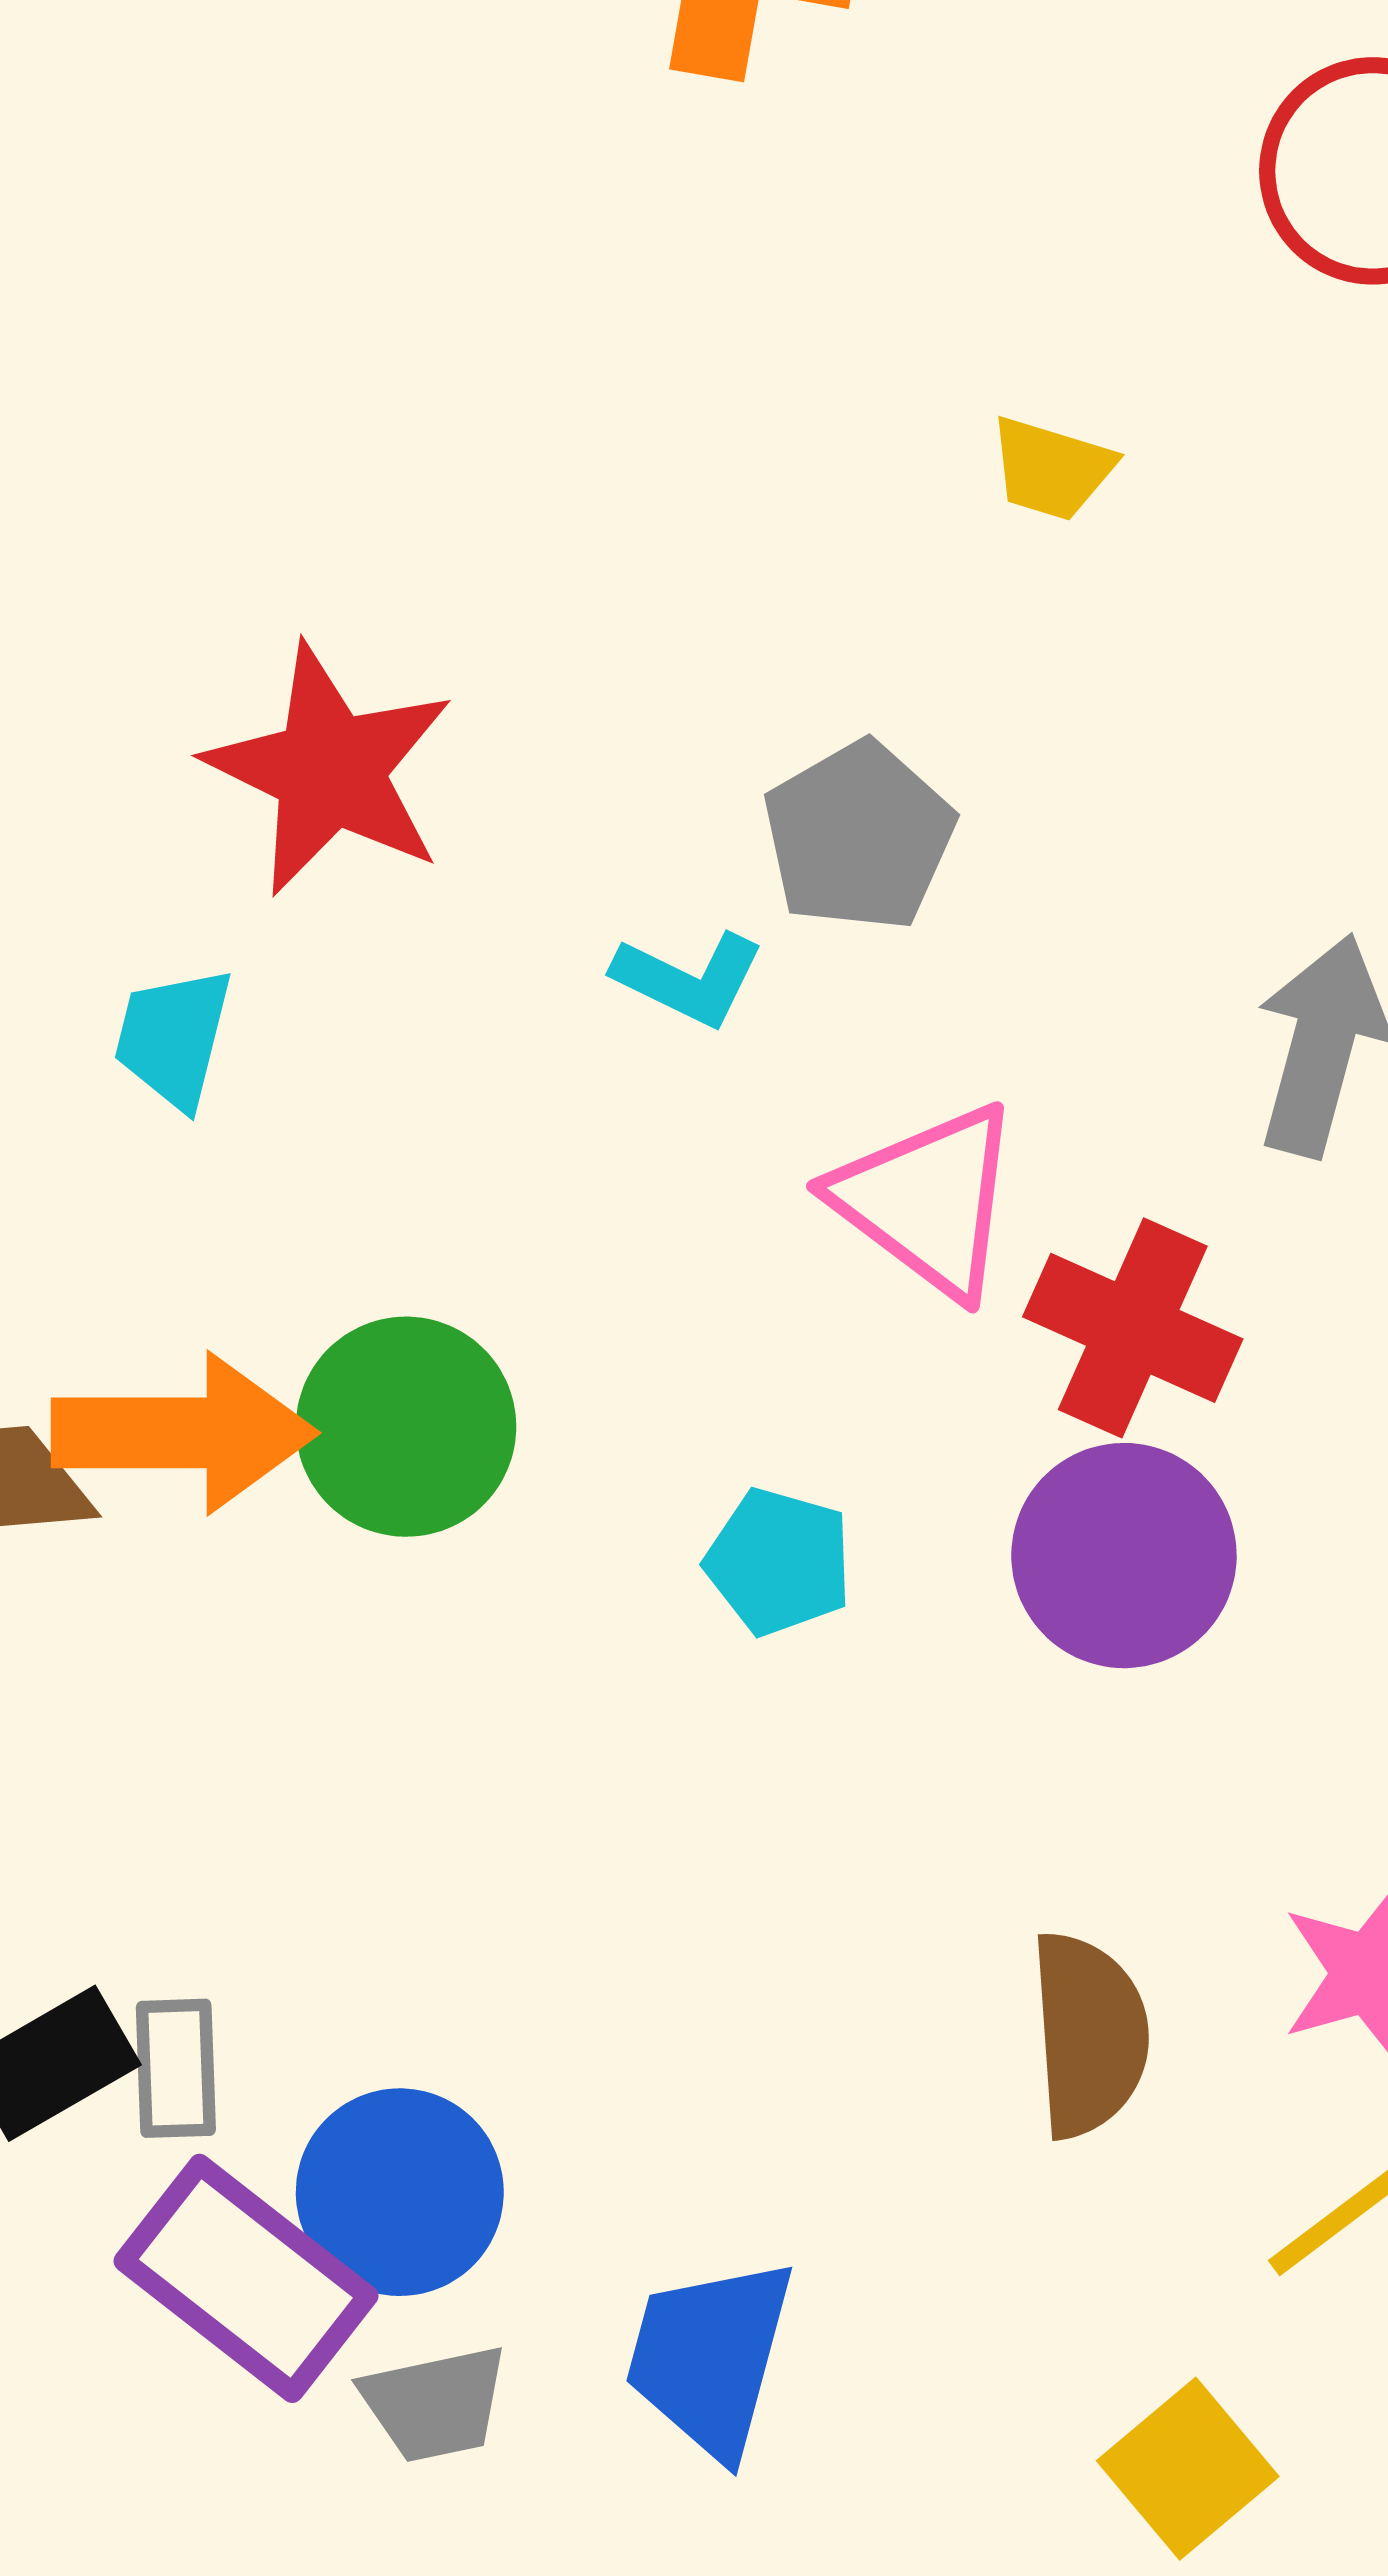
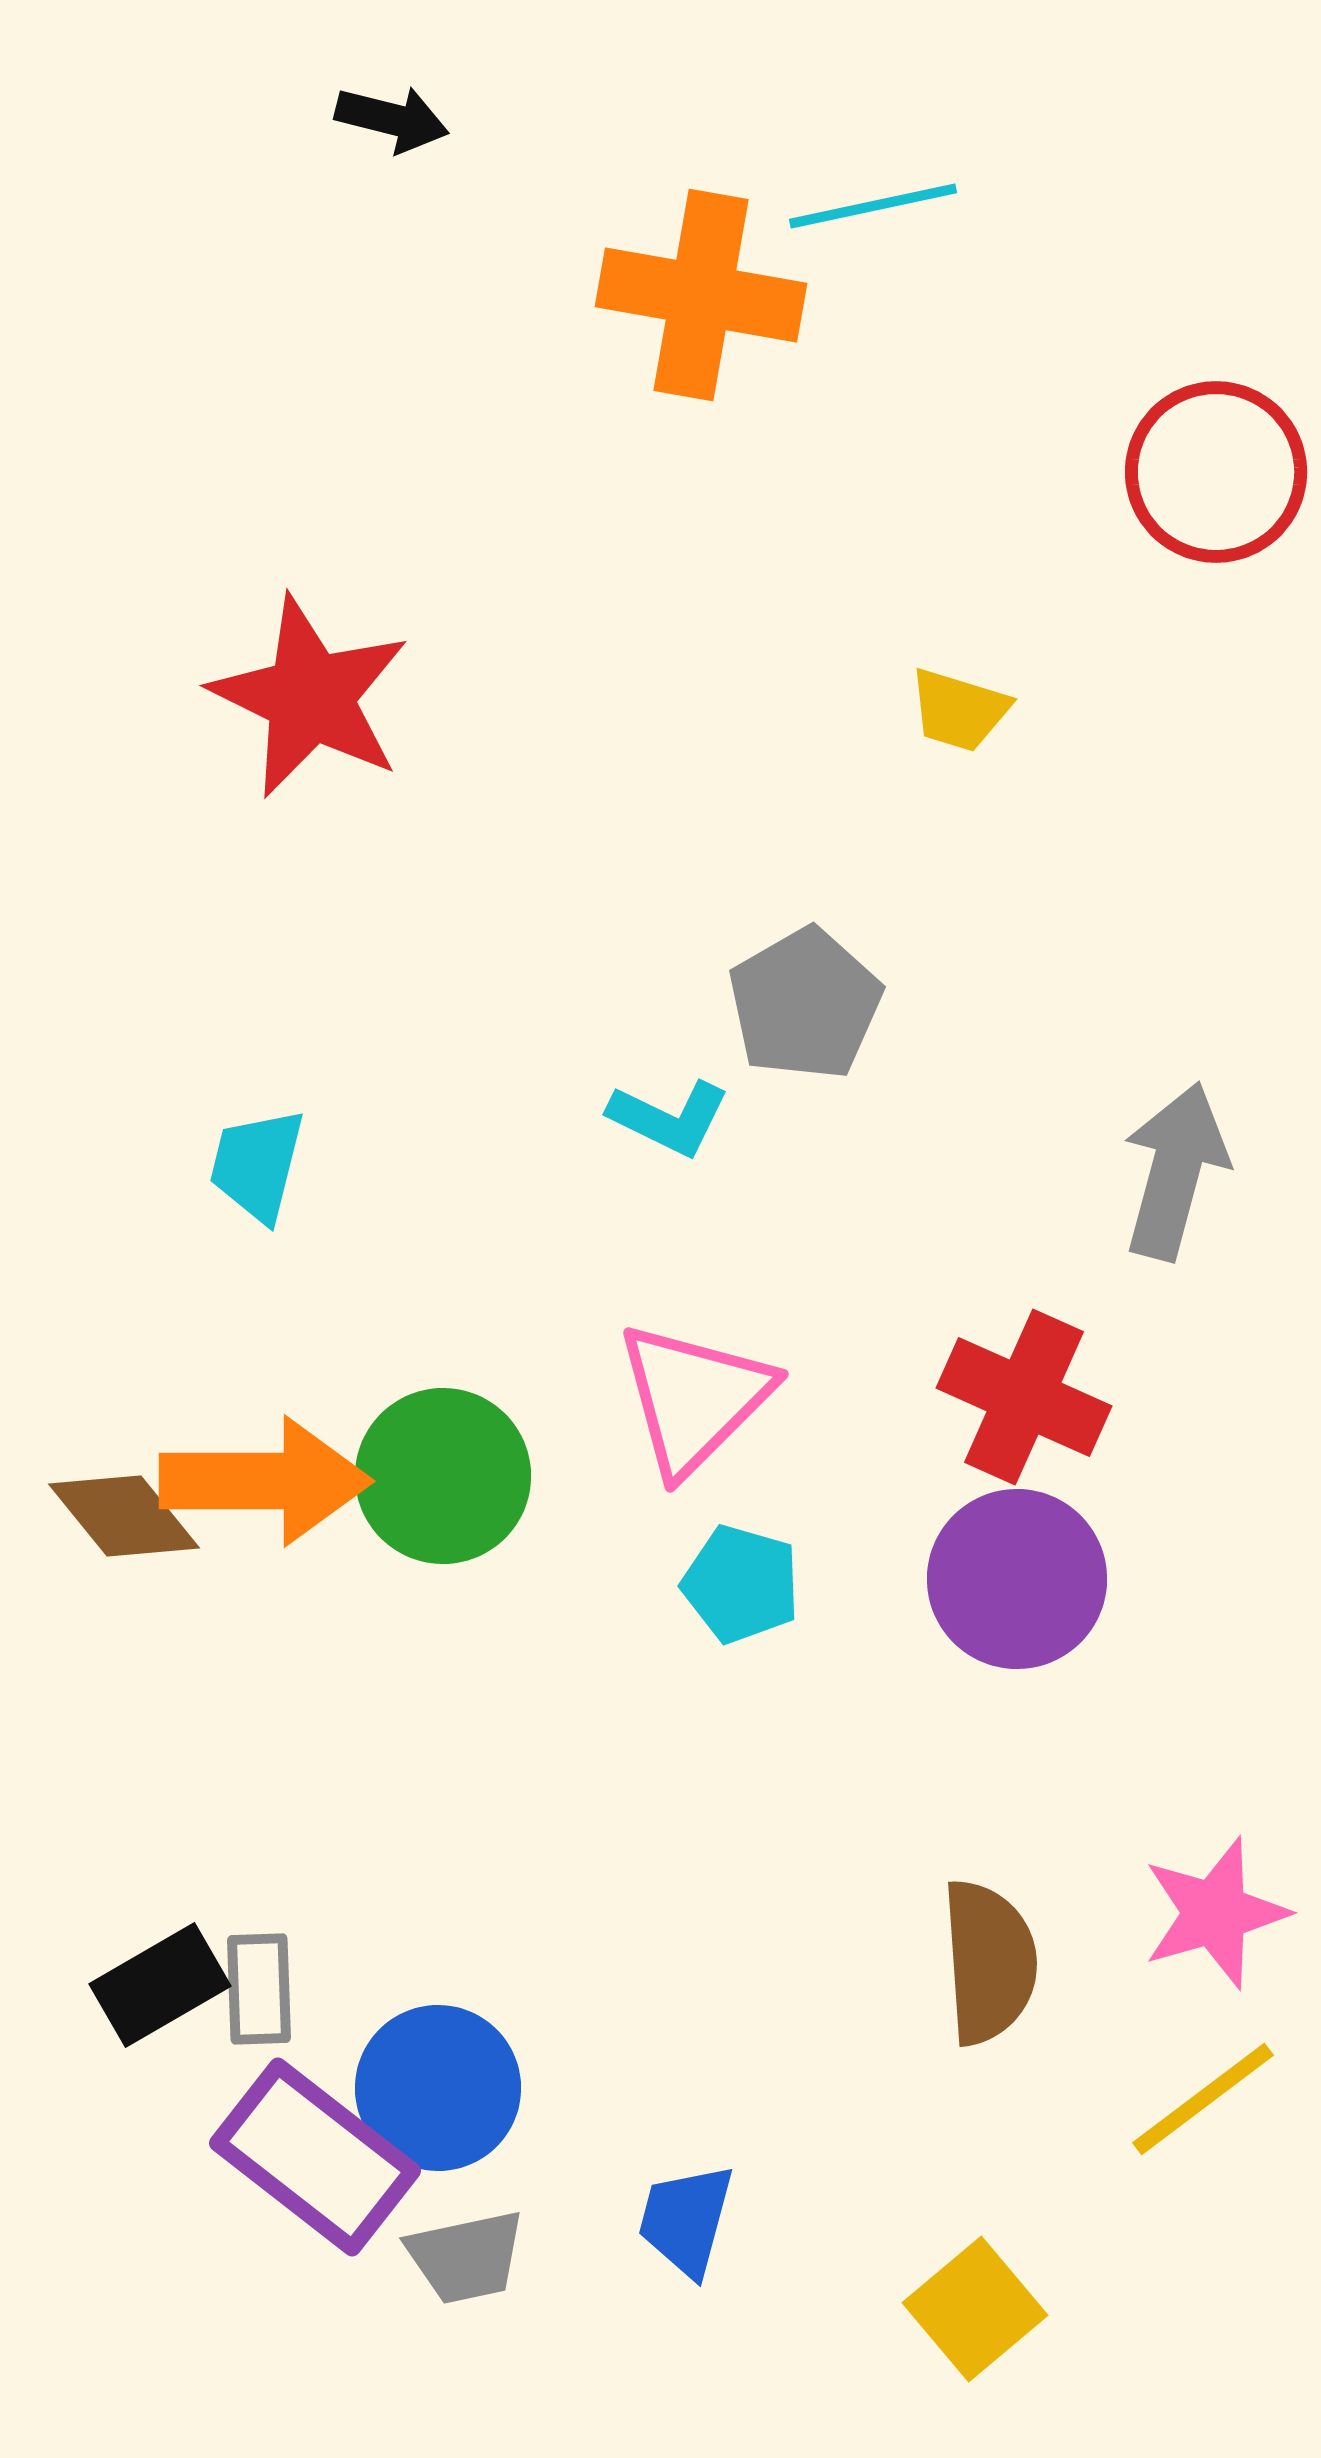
red star: (330, 770) -> (310, 697), moved
pink triangle: (928, 1200) -> (694, 1398), moved, turned 38
blue trapezoid: (710, 2357) -> (686, 2220), size x0.7
yellow square: (1188, 2469) -> (975, 2309), moved

